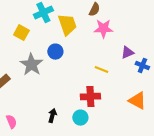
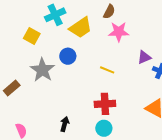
yellow trapezoid: (67, 25) -> (81, 28), turned 75
yellow line: (101, 70) -> (107, 70), moved
cyan circle: (80, 118) -> (104, 128), moved

